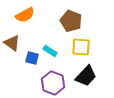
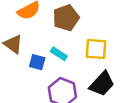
brown pentagon: (71, 21) -> (66, 18), moved, turned 30

